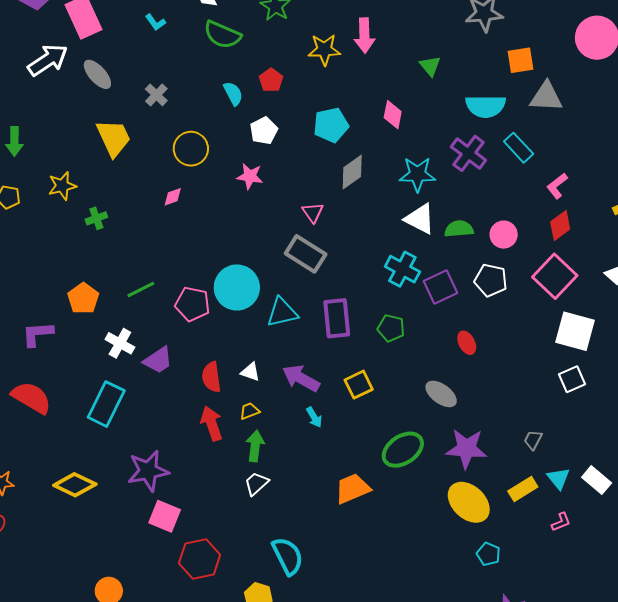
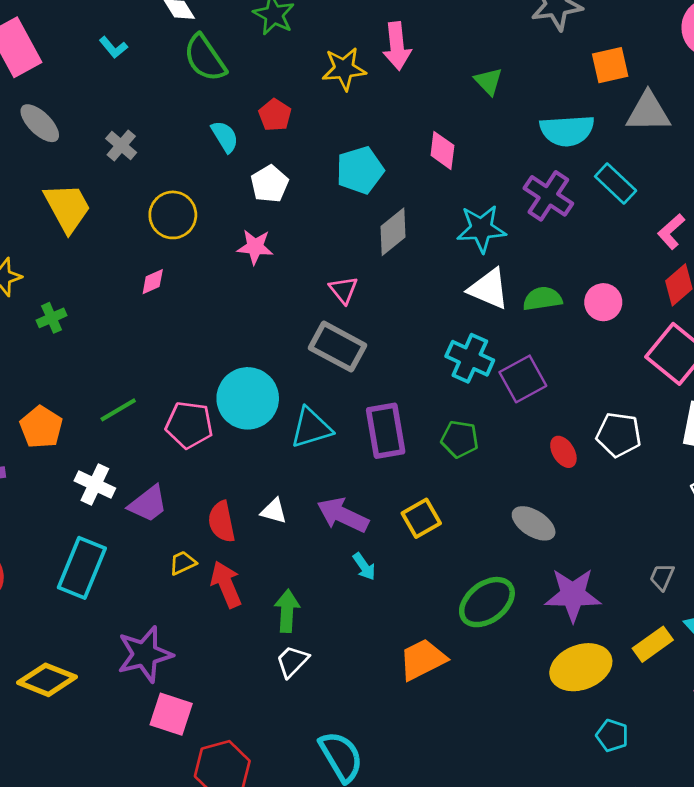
green semicircle: (222, 35) -> (205, 58), turned 36
white pentagon: (491, 280) -> (619, 435), moved
yellow trapezoid: (249, 411) -> (183, 563), moved
yellow ellipse: (469, 502) -> (581, 667), turned -60

